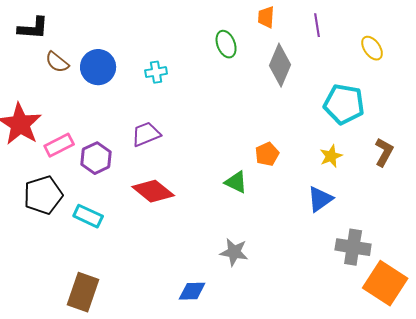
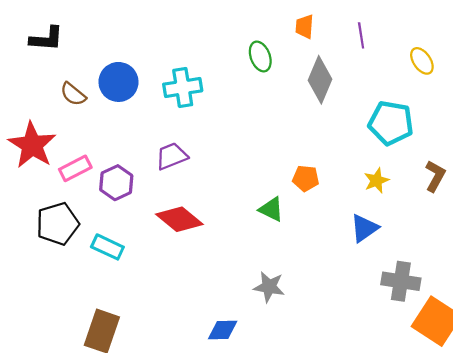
brown semicircle: (57, 62) -> (73, 94), moved
cyan cross: (156, 72) -> (183, 87), size x1.6
orange pentagon: (267, 154) -> (306, 178), turned 30

